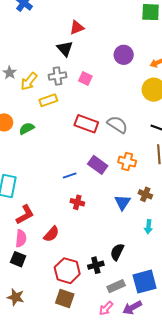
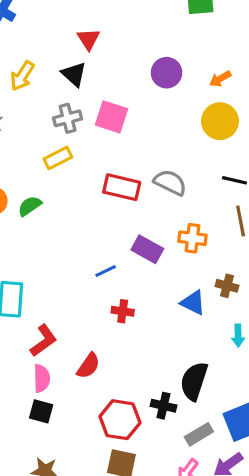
red triangle: (77, 28) -> (88, 39), turned -35
pink square: (85, 78) -> (111, 117), size x1.5
yellow arrow: (29, 81) -> (22, 76), moved
blue triangle: (122, 202) -> (193, 303), turned -30
black semicircle: (117, 252) -> (194, 381), size x1.4
black cross: (96, 265) -> (163, 406), turned 35

